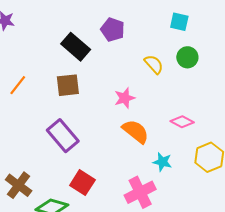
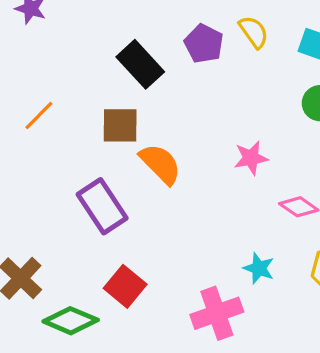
yellow semicircle: (154, 64) -> (254, 32), moved
pink star: (125, 98) -> (251, 158), moved
orange semicircle: (136, 131) -> (160, 164), moved

